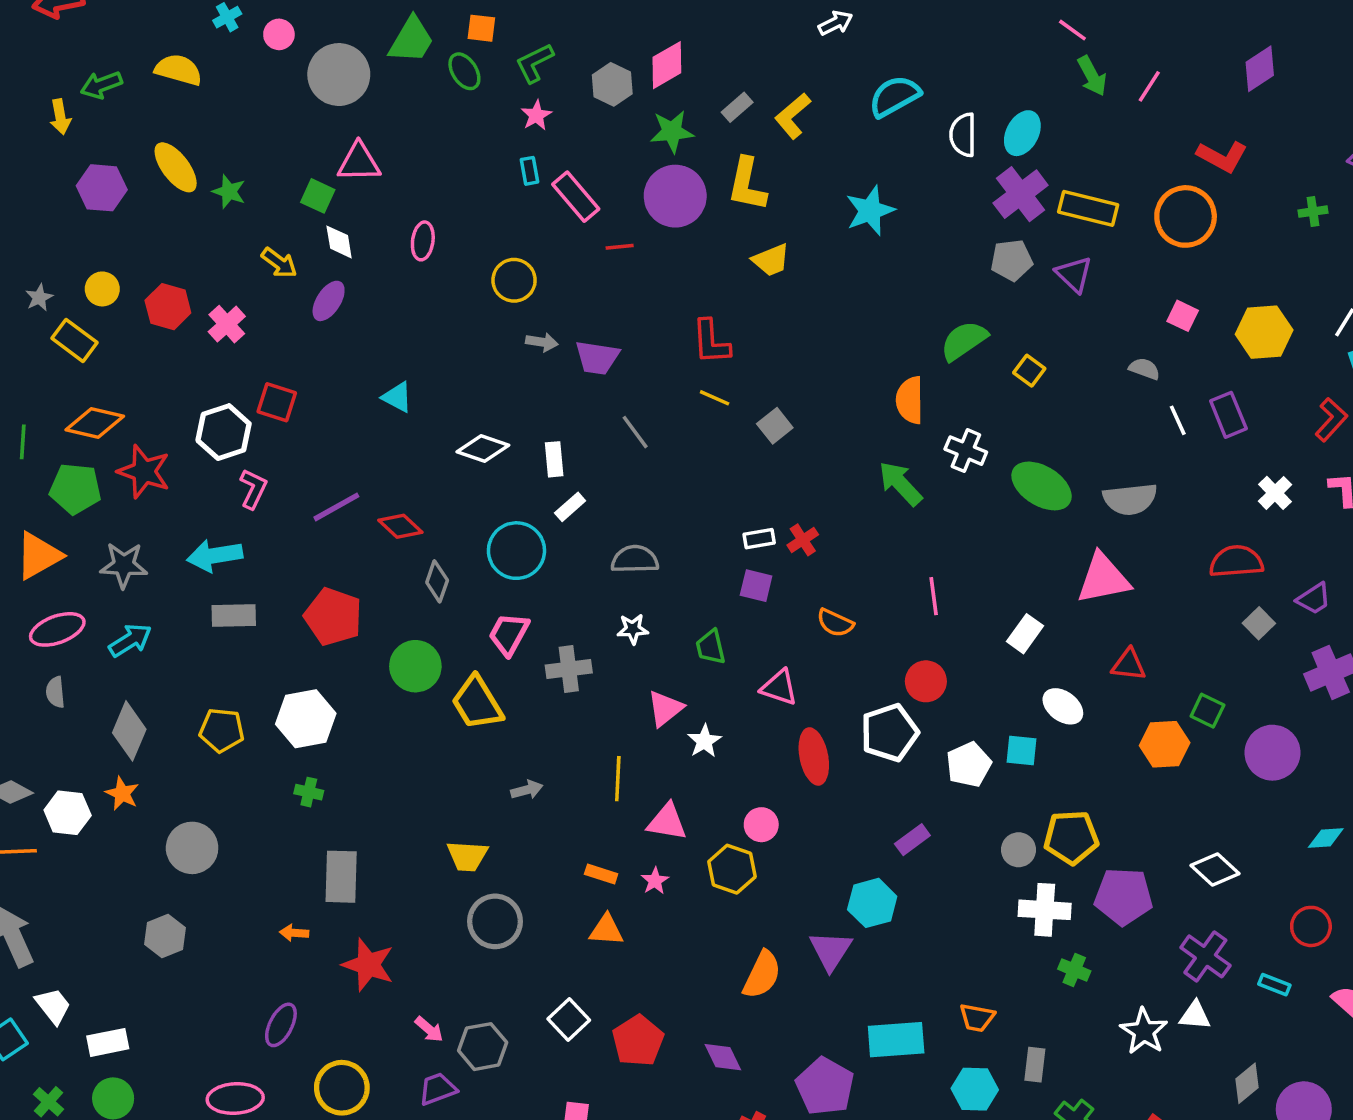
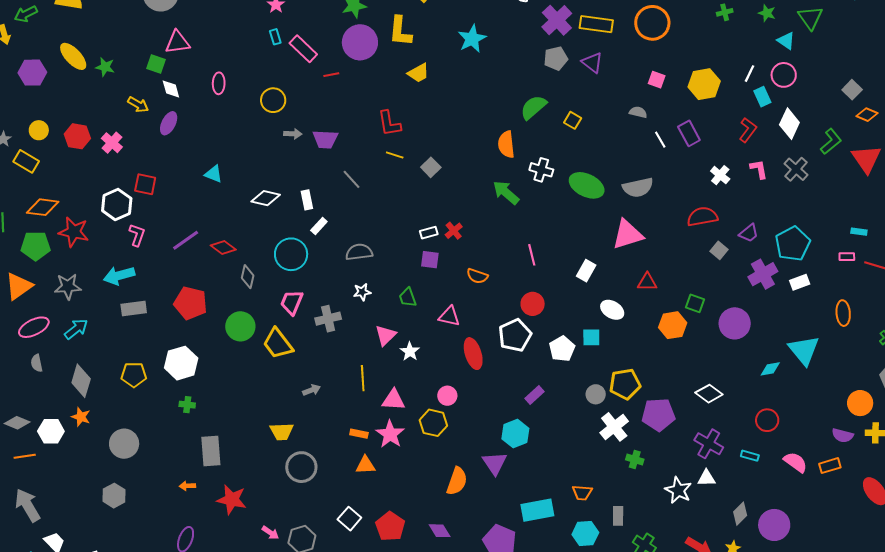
pink star: (655, 881) -> (390, 434), size x1.8
white cross: (1045, 910) -> (614, 427), turned -36

